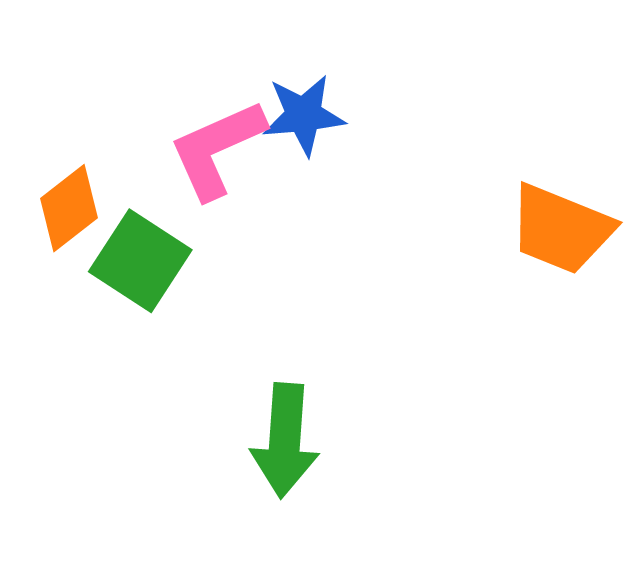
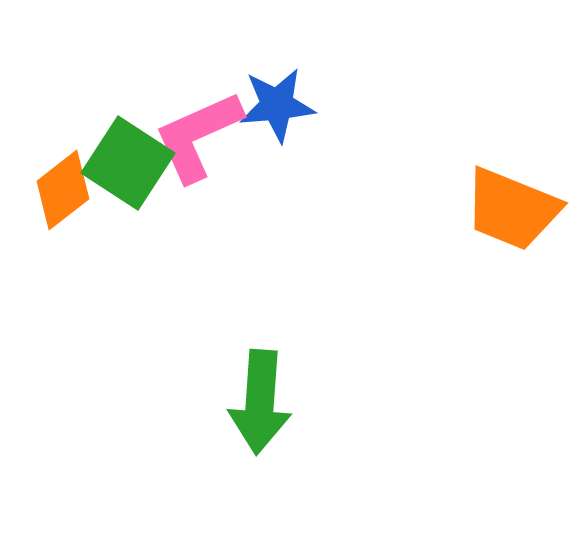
green square: (140, 261) -> (128, 163), moved

